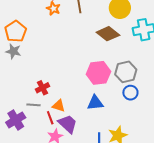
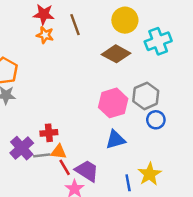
red cross: (42, 88) -> (49, 133), turned 32
orange triangle: (59, 106) -> (59, 152), moved
purple cross: (16, 120) -> (22, 148), moved

